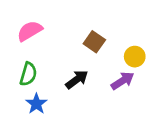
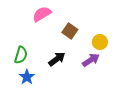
pink semicircle: (30, 31) -> (42, 14), moved

